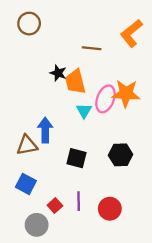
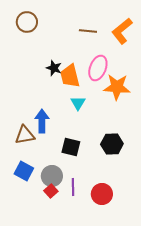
brown line: (92, 48) -> (88, 31), moved
pink ellipse: (106, 99) -> (98, 68), moved
gray circle: (37, 225) -> (52, 176), moved

